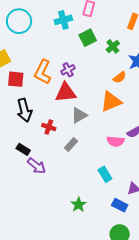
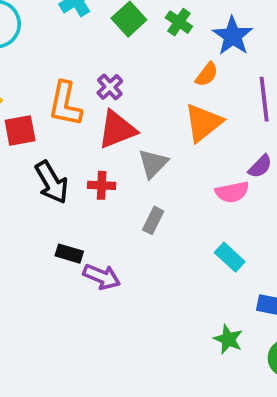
red cross: (49, 127) -> (102, 185), moved
green star: (79, 205) -> (228, 339), moved

